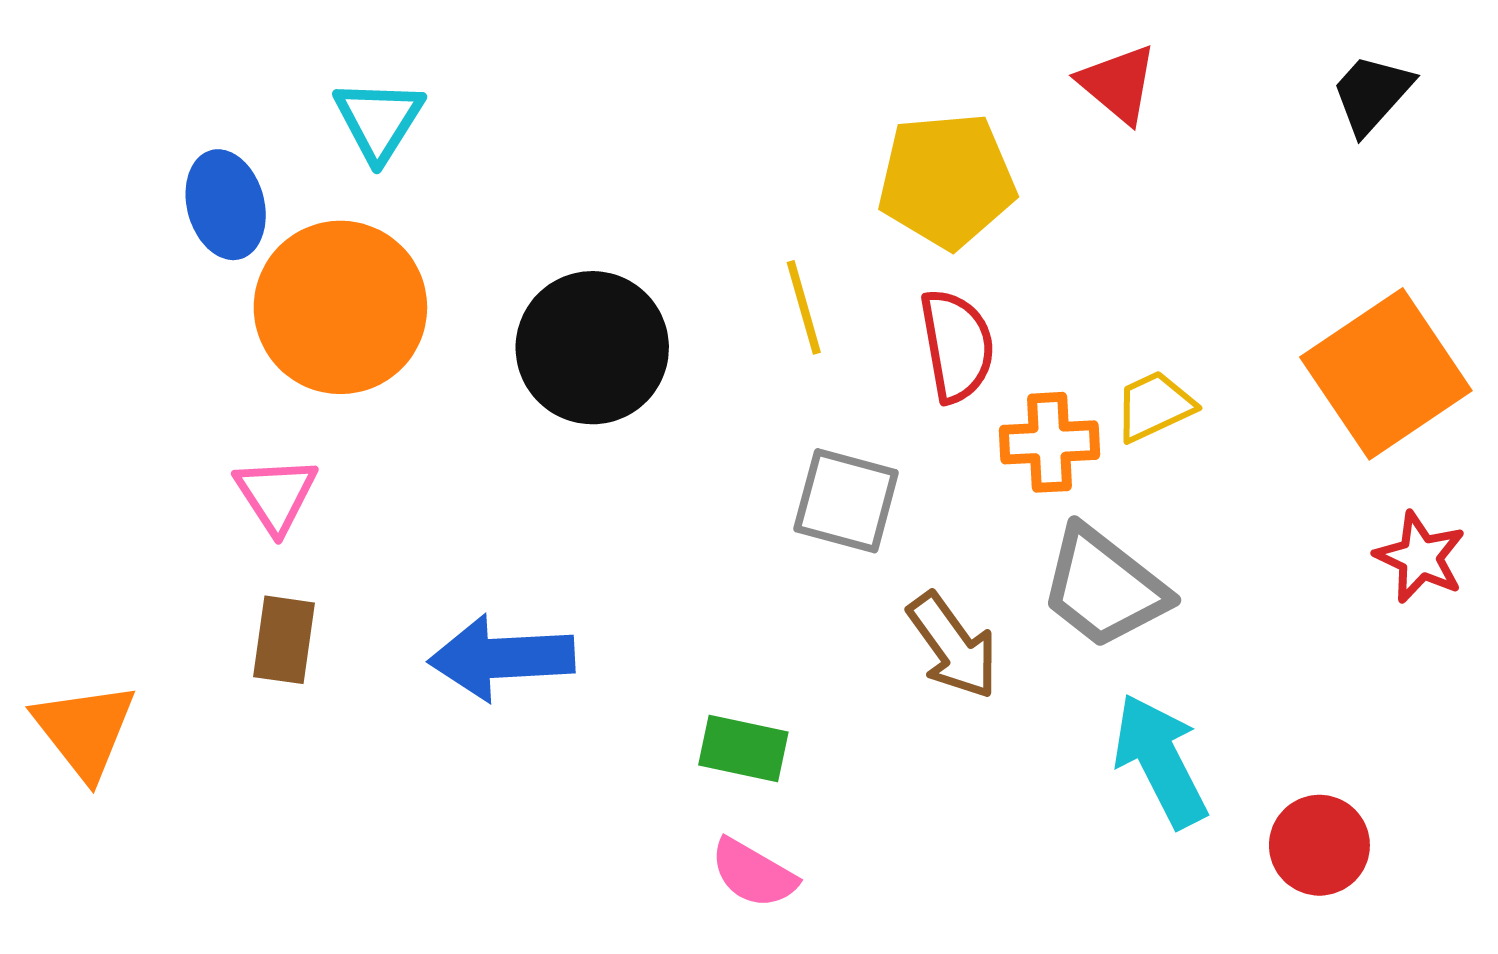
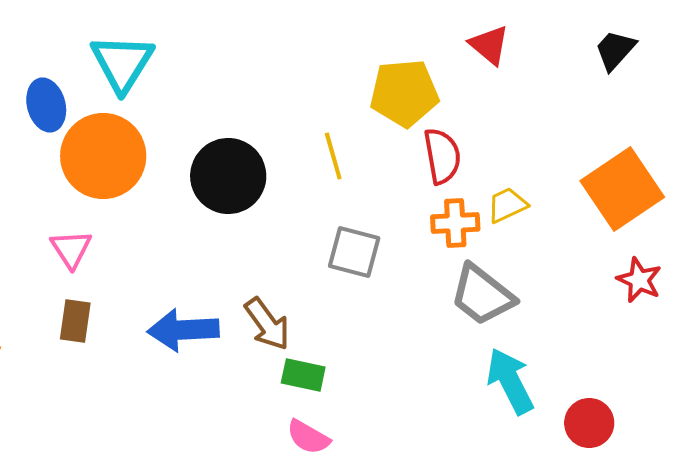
cyan triangle: (379, 120) -> (122, 63), size x1.4
red semicircle: (957, 346) -> (442, 156), moved
brown arrow: (953, 646) -> (267, 324), moved

